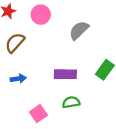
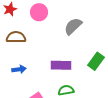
brown semicircle: (15, 43) -> (16, 37), turned 48

